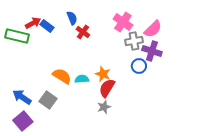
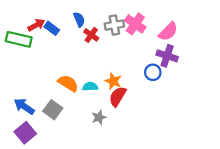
gray cross: (134, 41) -> (114, 25), moved
gray star: (104, 107) -> (99, 117), moved

